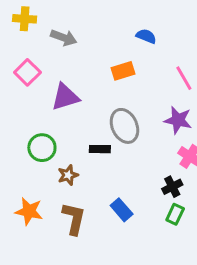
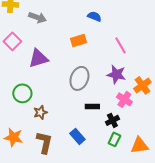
gray ellipse: (124, 126) -> (79, 78), turned 45
black rectangle: (100, 149) -> (92, 106), moved

